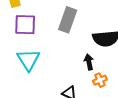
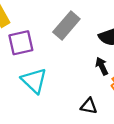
gray rectangle: (68, 20) -> (66, 25), turned 35

